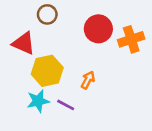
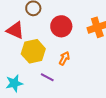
red circle: (98, 29) -> (61, 26), moved
cyan star: (38, 101) -> (14, 83), moved

